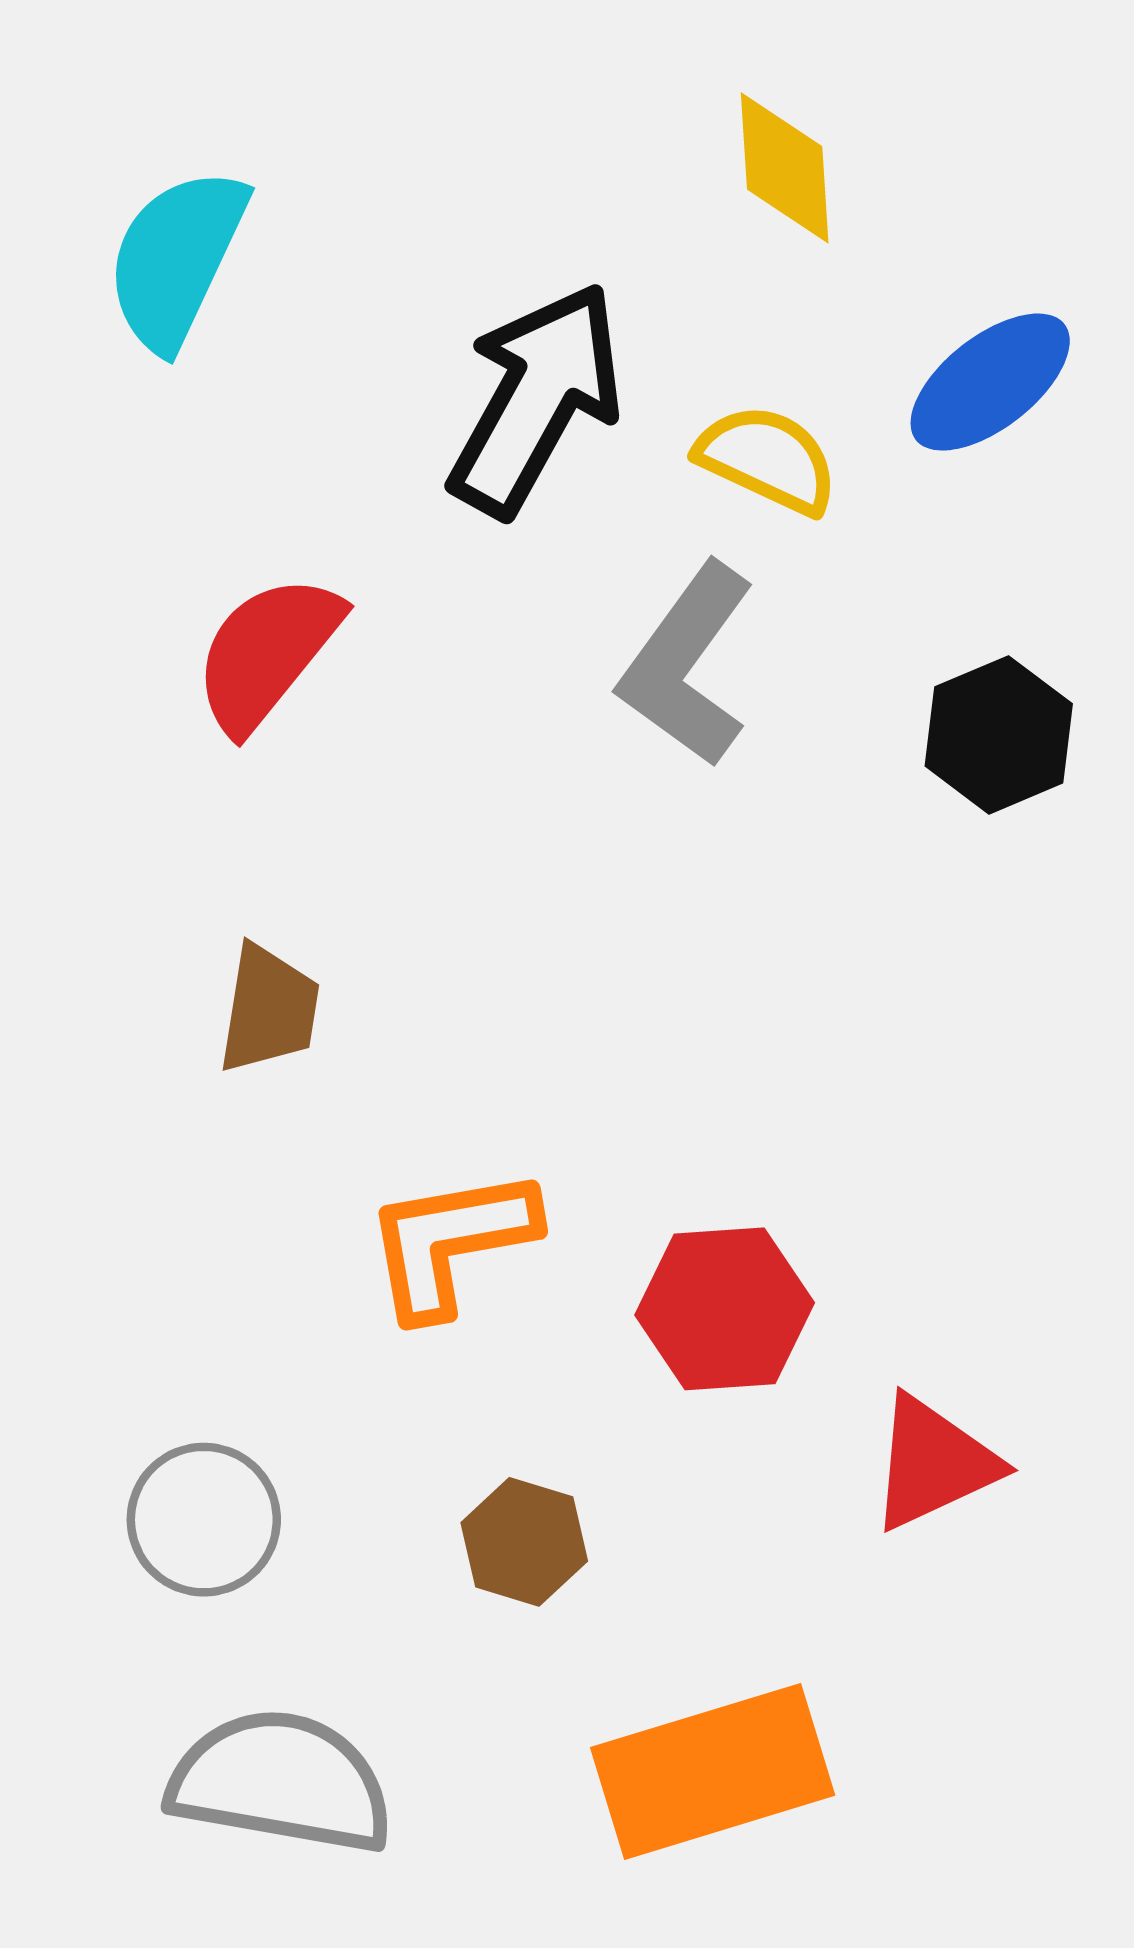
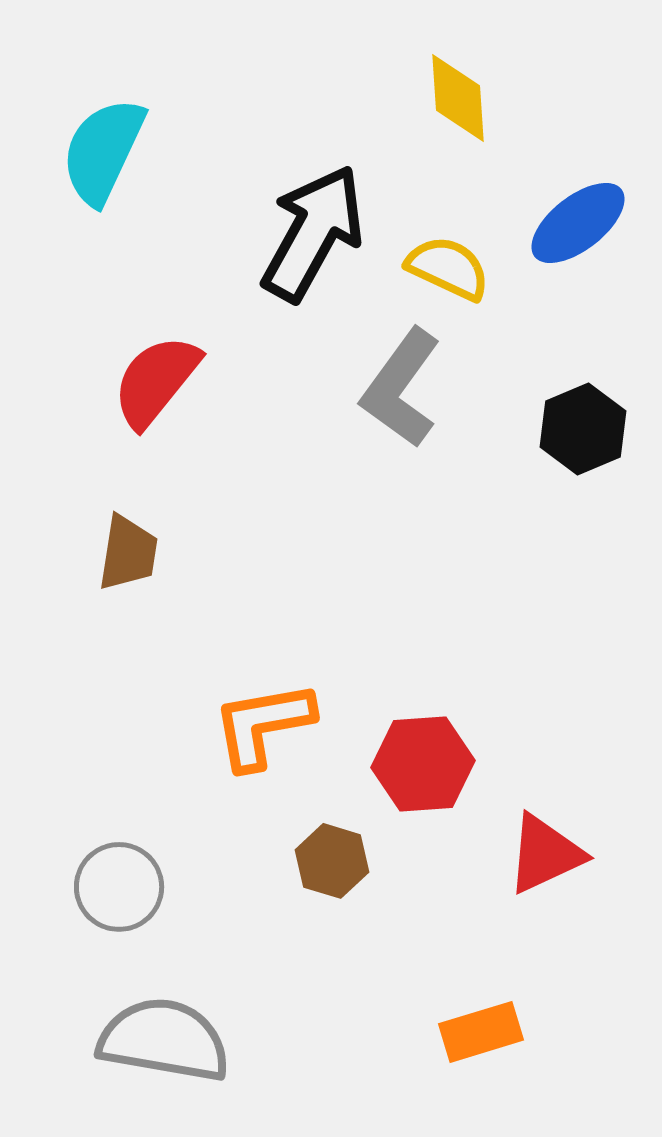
brown trapezoid: (269, 1009) -> (128, 553), moved
brown hexagon: (524, 1542) -> (332, 861), moved
orange rectangle: (713, 1771) -> (481, 1032), moved, size x0.6

